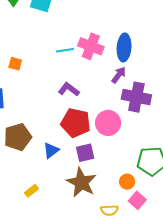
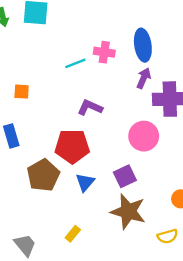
pink cross: (91, 46) -> (104, 52), size x0.7
red pentagon: (76, 123) -> (72, 146), moved

